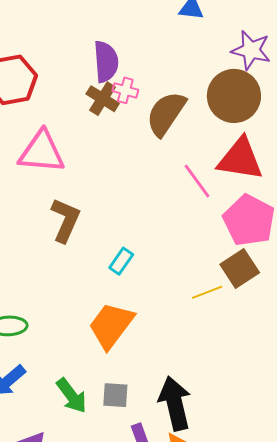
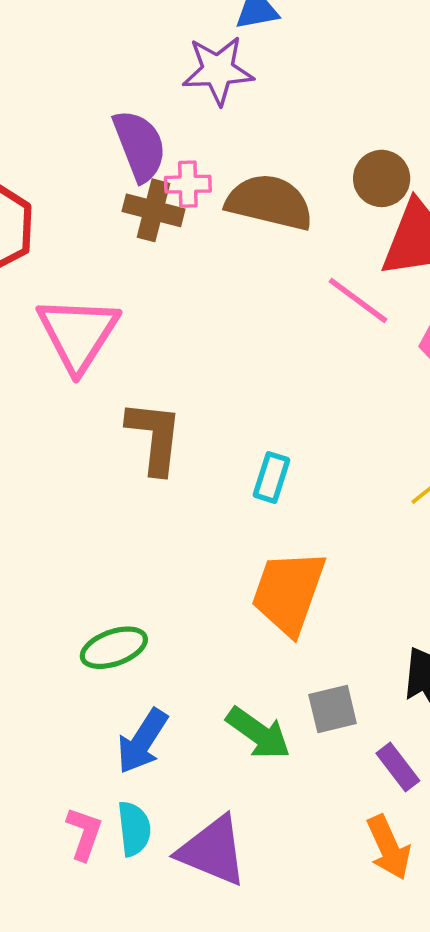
purple star: (251, 50) -> (218, 70), moved
brown circle: (234, 96) -> (382, 178), moved, size x0.6
brown semicircle: (166, 114) -> (269, 202), turned 87
pink triangle: (42, 152) -> (78, 334), turned -45

